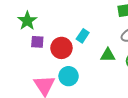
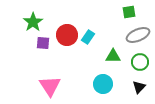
red circle: (61, 48) -> (67, 35), moved
cyan circle: (69, 76) -> (103, 84), moved

